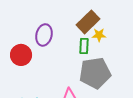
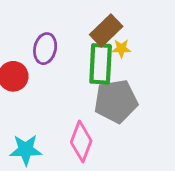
green rectangle: (84, 46) -> (101, 64), size x1.8

